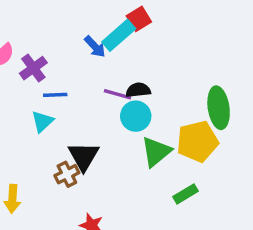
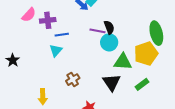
purple cross: (33, 68) -> (48, 20), turned 35
black semicircle: (138, 90) -> (109, 27), turned 80
green triangle: (156, 152) -> (123, 62), turned 48
black triangle: (84, 156) -> (111, 82), moved

